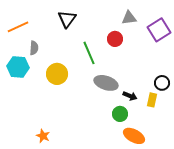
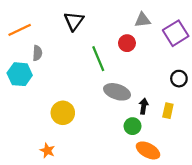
yellow circle: (57, 74) -> (63, 113), moved
black circle: (162, 83) -> (179, 79), moved
black arrow: (130, 96) -> (144, 106), turned -104

